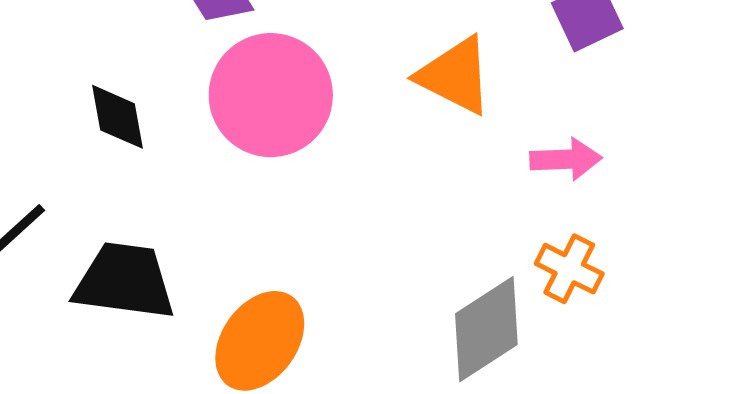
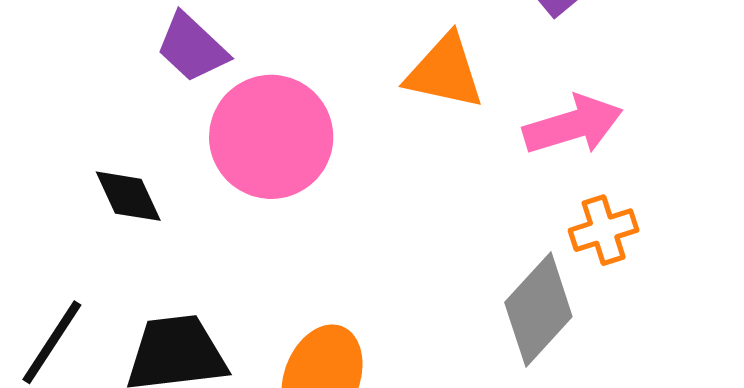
pink arrow: (566, 159) -> (573, 125), size x1.4
orange cross: (569, 269) -> (604, 230), turned -30

